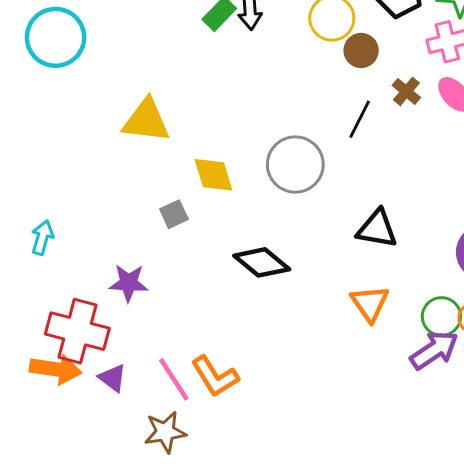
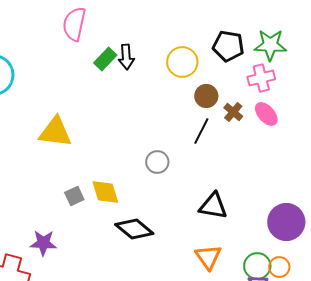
brown circle: (361, 50) -> (206, 96), moved
gray circle: (295, 165) -> (157, 162), size x0.6
yellow diamond: (213, 175) -> (105, 192), moved

